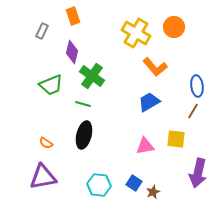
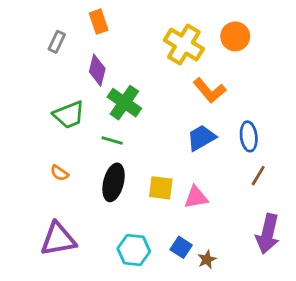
blue ellipse: (197, 86) -> (249, 136), moved
brown line: (193, 111) -> (258, 176), moved
yellow square: (176, 139) -> (161, 188), moved
orange semicircle: (46, 143) -> (59, 173), moved

